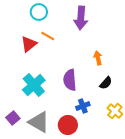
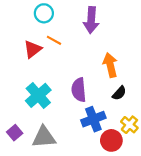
orange arrow: (98, 58) -> (110, 65), size x1.5
blue cross: (83, 106) -> (93, 119), size x1.5
gray triangle: (39, 122) -> (44, 137), turned -35
red circle: (68, 125) -> (111, 140), moved

